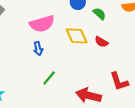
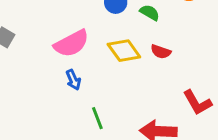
green line: (49, 78) -> (97, 118), turned -49

